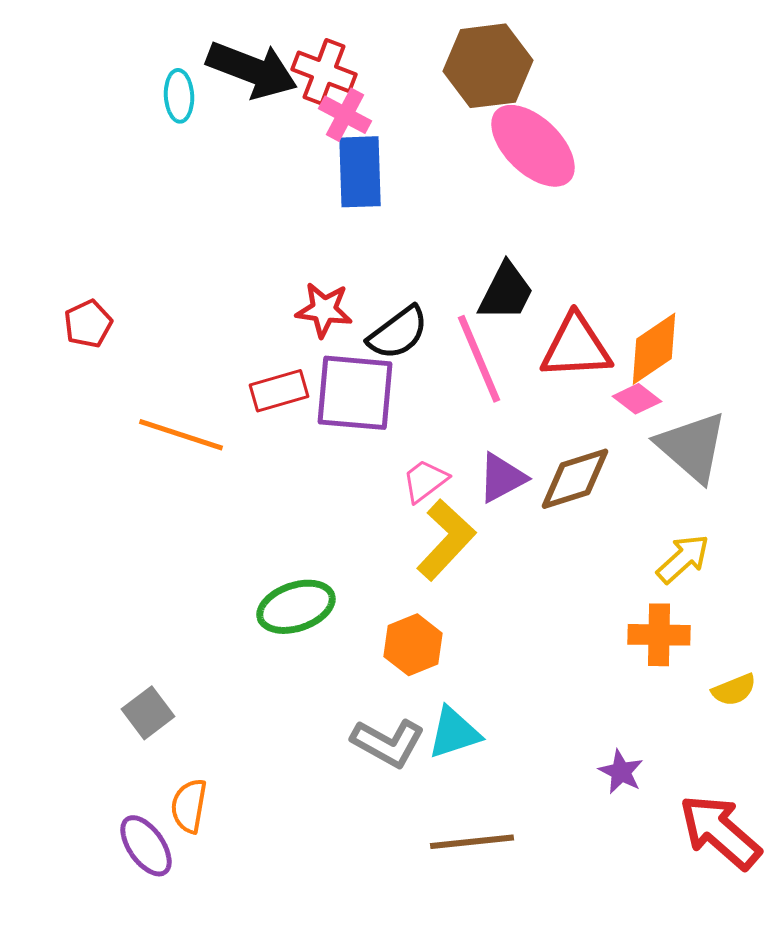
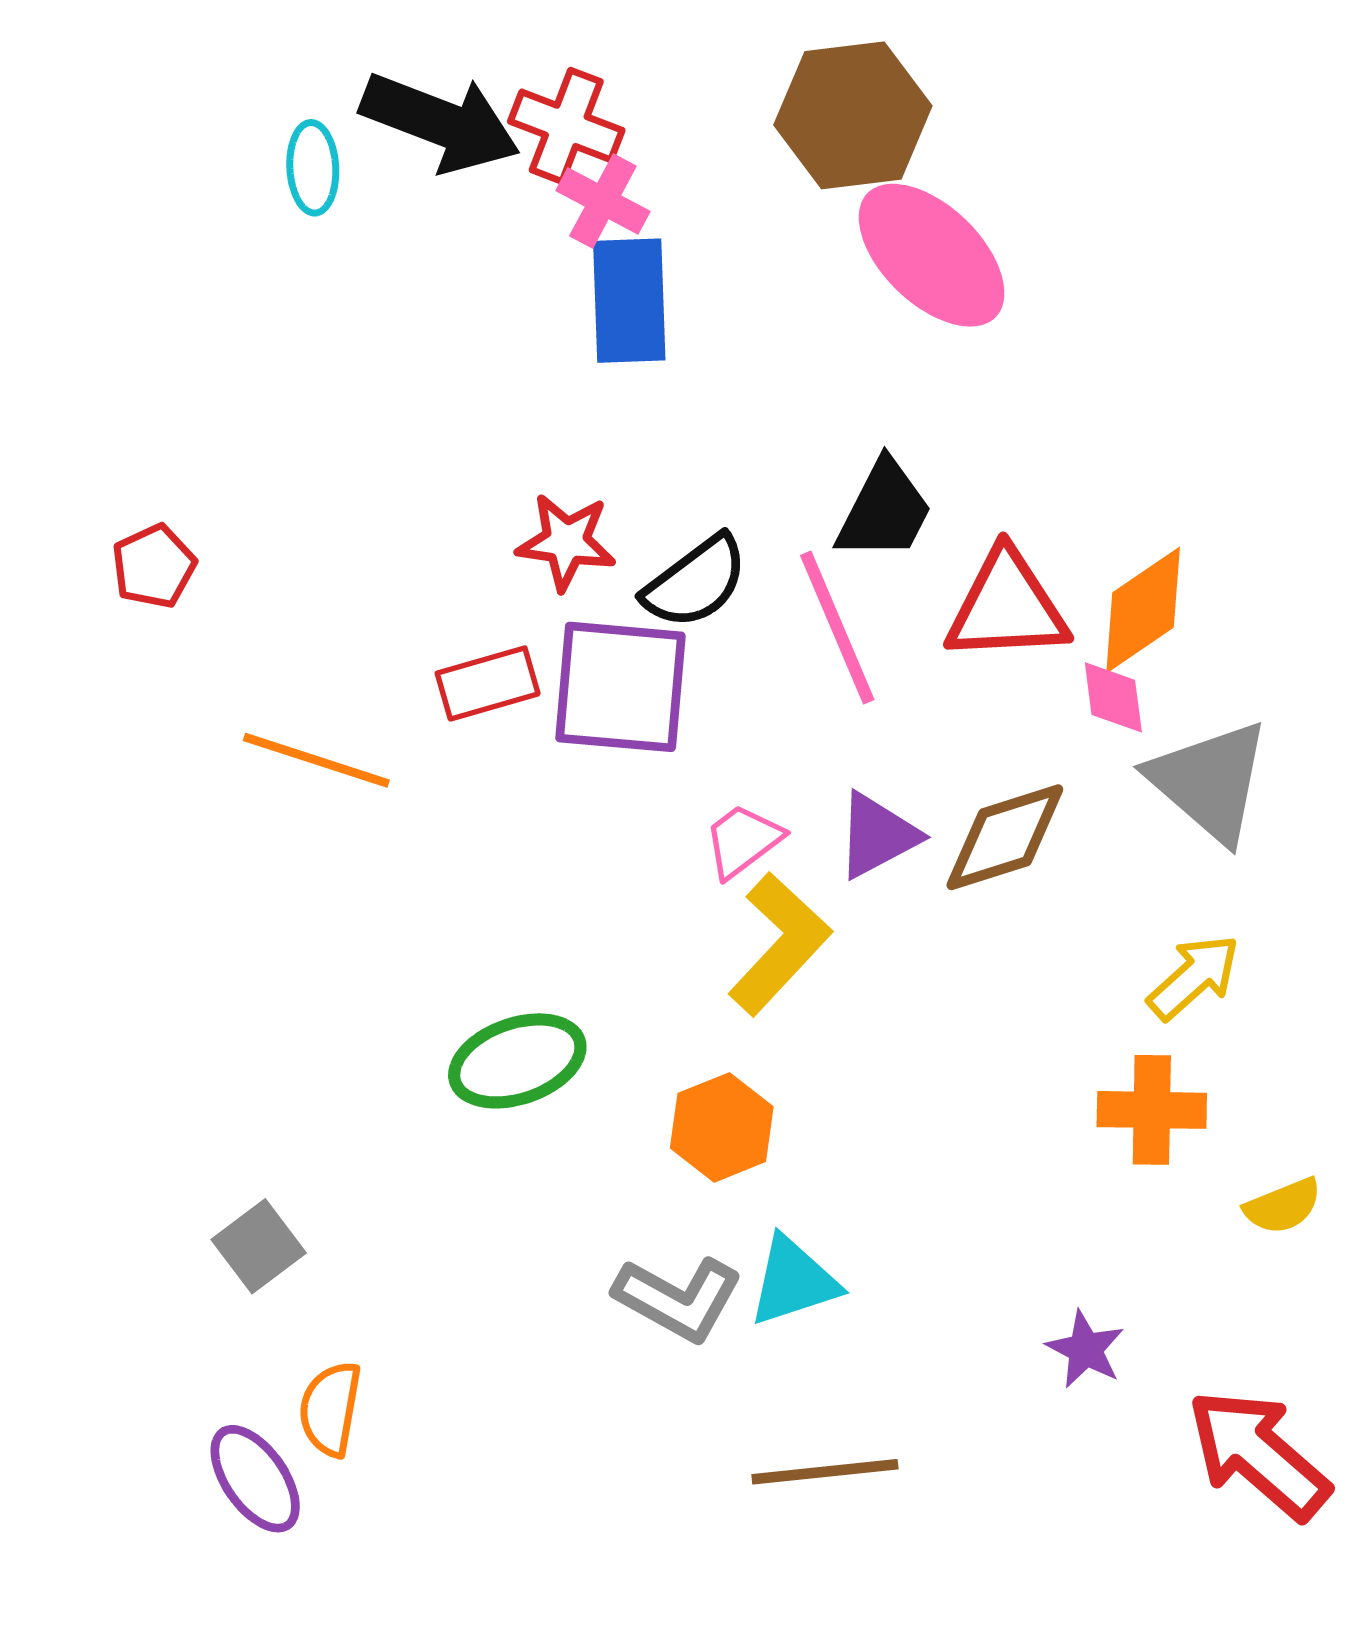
pink diamond: (637, 399) -> (1113, 697), turned 45

